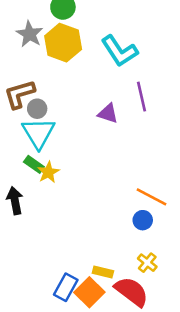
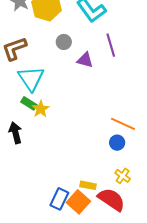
gray circle: (37, 109) -> (64, 42), moved

